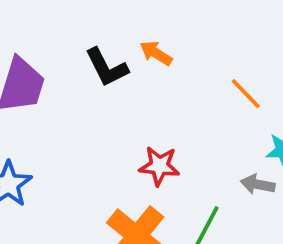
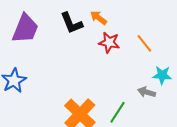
red star: (159, 166) -> (109, 42), moved

